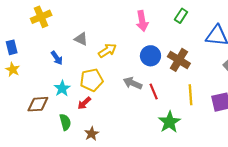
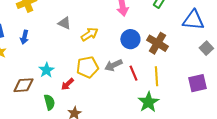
blue arrow: (57, 58) -> (24, 37), moved, turned 48
yellow pentagon: (92, 80) -> (87, 67), moved
gray arrow: (133, 83) -> (113, 65), turned -48
yellow line: (190, 95) -> (156, 76), moved

